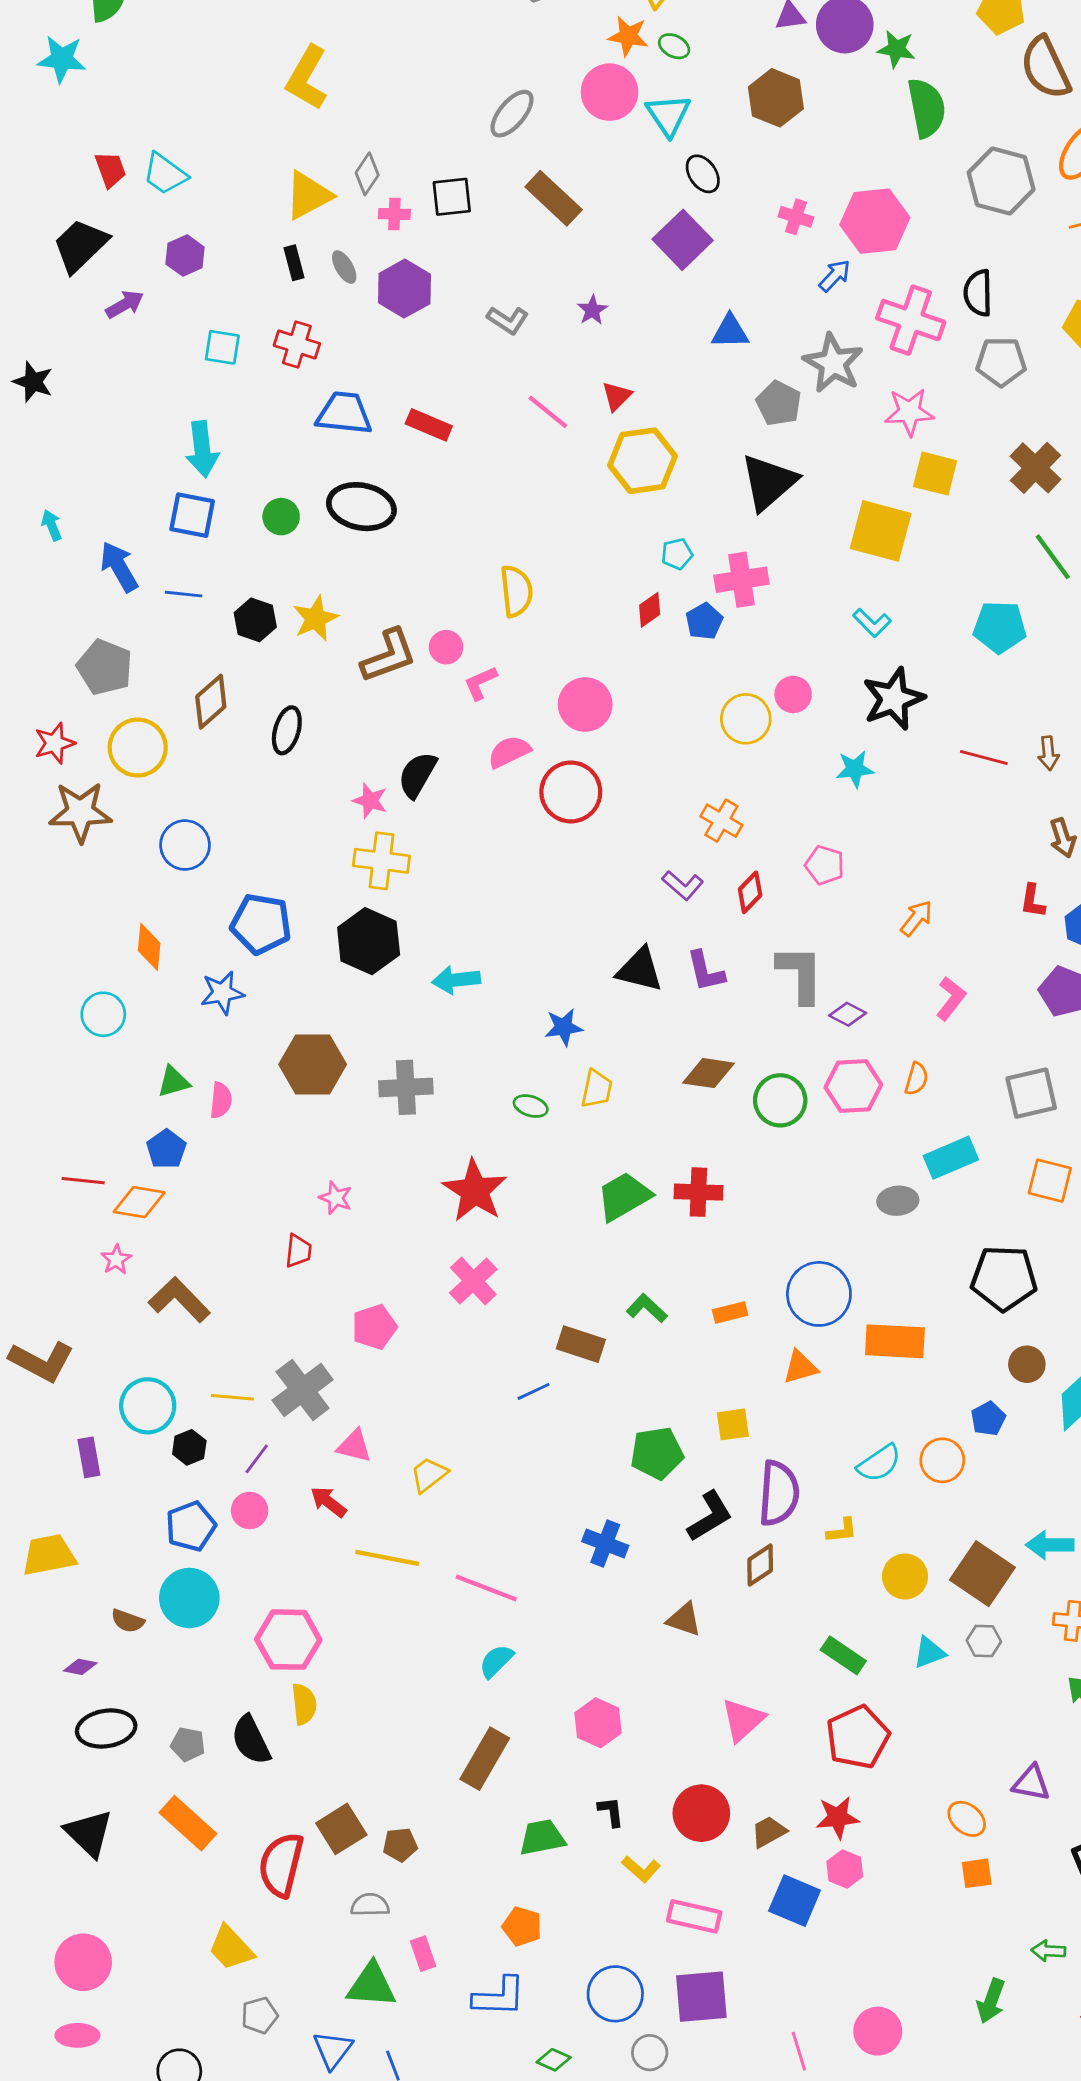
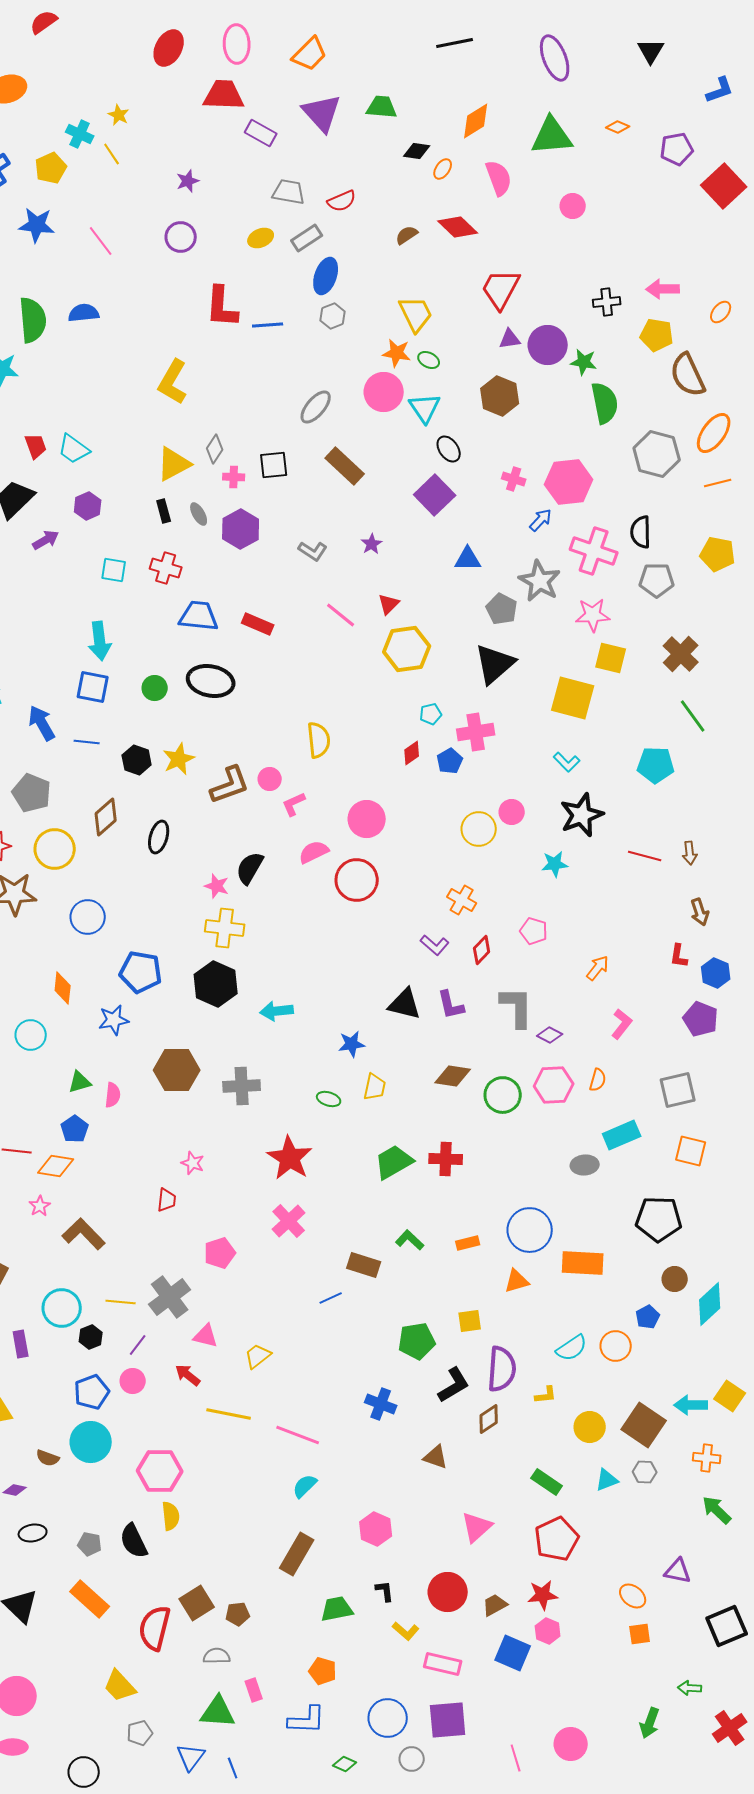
black ellipse: (106, 1729) -> (33, 1533), size x0.7

